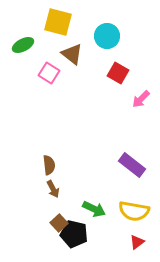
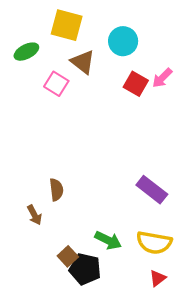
pink arrow: (141, 99) -> (162, 78), moved
brown arrow: (53, 189) -> (34, 215), moved

